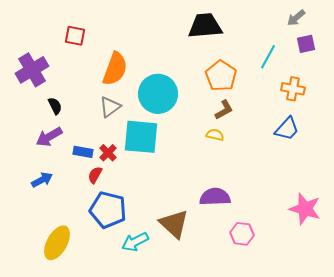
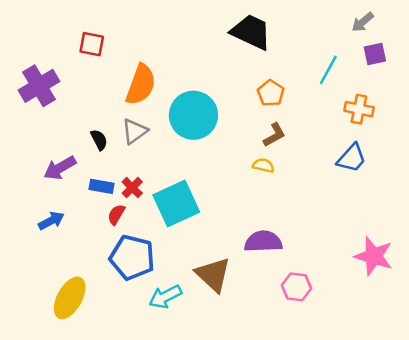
black trapezoid: (205, 26) -> (251, 32), turned 30
orange pentagon: (221, 76) -> (271, 93), size x0.7
black semicircle: (55, 106) -> (99, 140), moved
cyan square: (141, 137) -> (176, 204), moved, turned -30

